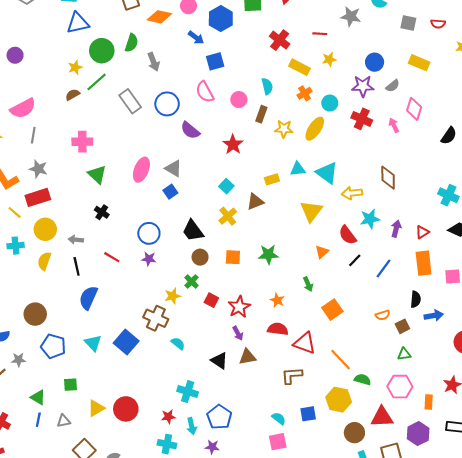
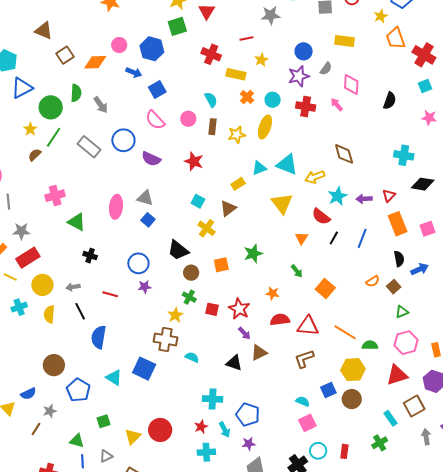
purple arrow: (396, 229) -> (364, 199), turned -91
blue pentagon: (53, 346) -> (78, 390), turned 30
brown circle: (354, 433) -> (352, 399), moved

